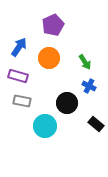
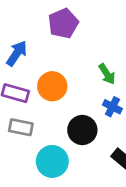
orange circle: (49, 58) -> (52, 86), moved

